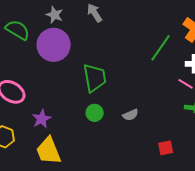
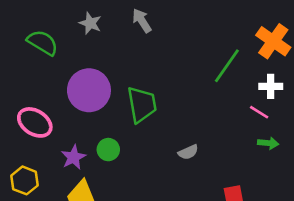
purple circle: (54, 45) -> (89, 90), moved
green circle: (95, 113) -> (108, 150), moved

